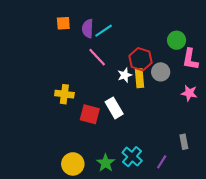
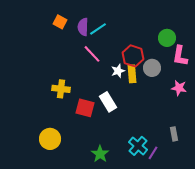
orange square: (63, 23) -> (60, 22), turned 32
cyan cross: (132, 157) -> (138, 146), moved
yellow circle: (73, 164) -> (50, 139), moved

